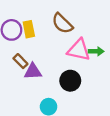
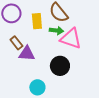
yellow rectangle: (29, 29) -> (37, 21), moved
green arrow: (96, 51) -> (56, 31), moved

